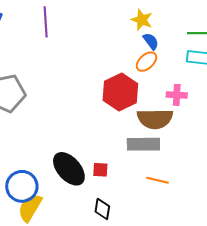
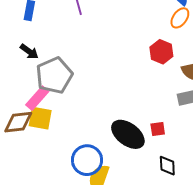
red hexagon: (120, 92) -> (161, 52), size x0.7

